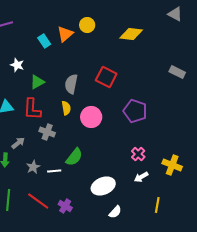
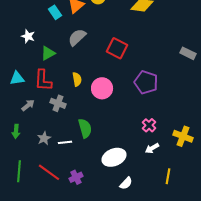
gray rectangle: (177, 72) -> (188, 53), moved
gray semicircle: (71, 84) -> (77, 37), moved, turned 36
gray arrow: (18, 143) -> (28, 105), moved
green semicircle: (74, 157) -> (85, 128), turned -54
purple cross: (65, 206) -> (76, 177), turned 32

